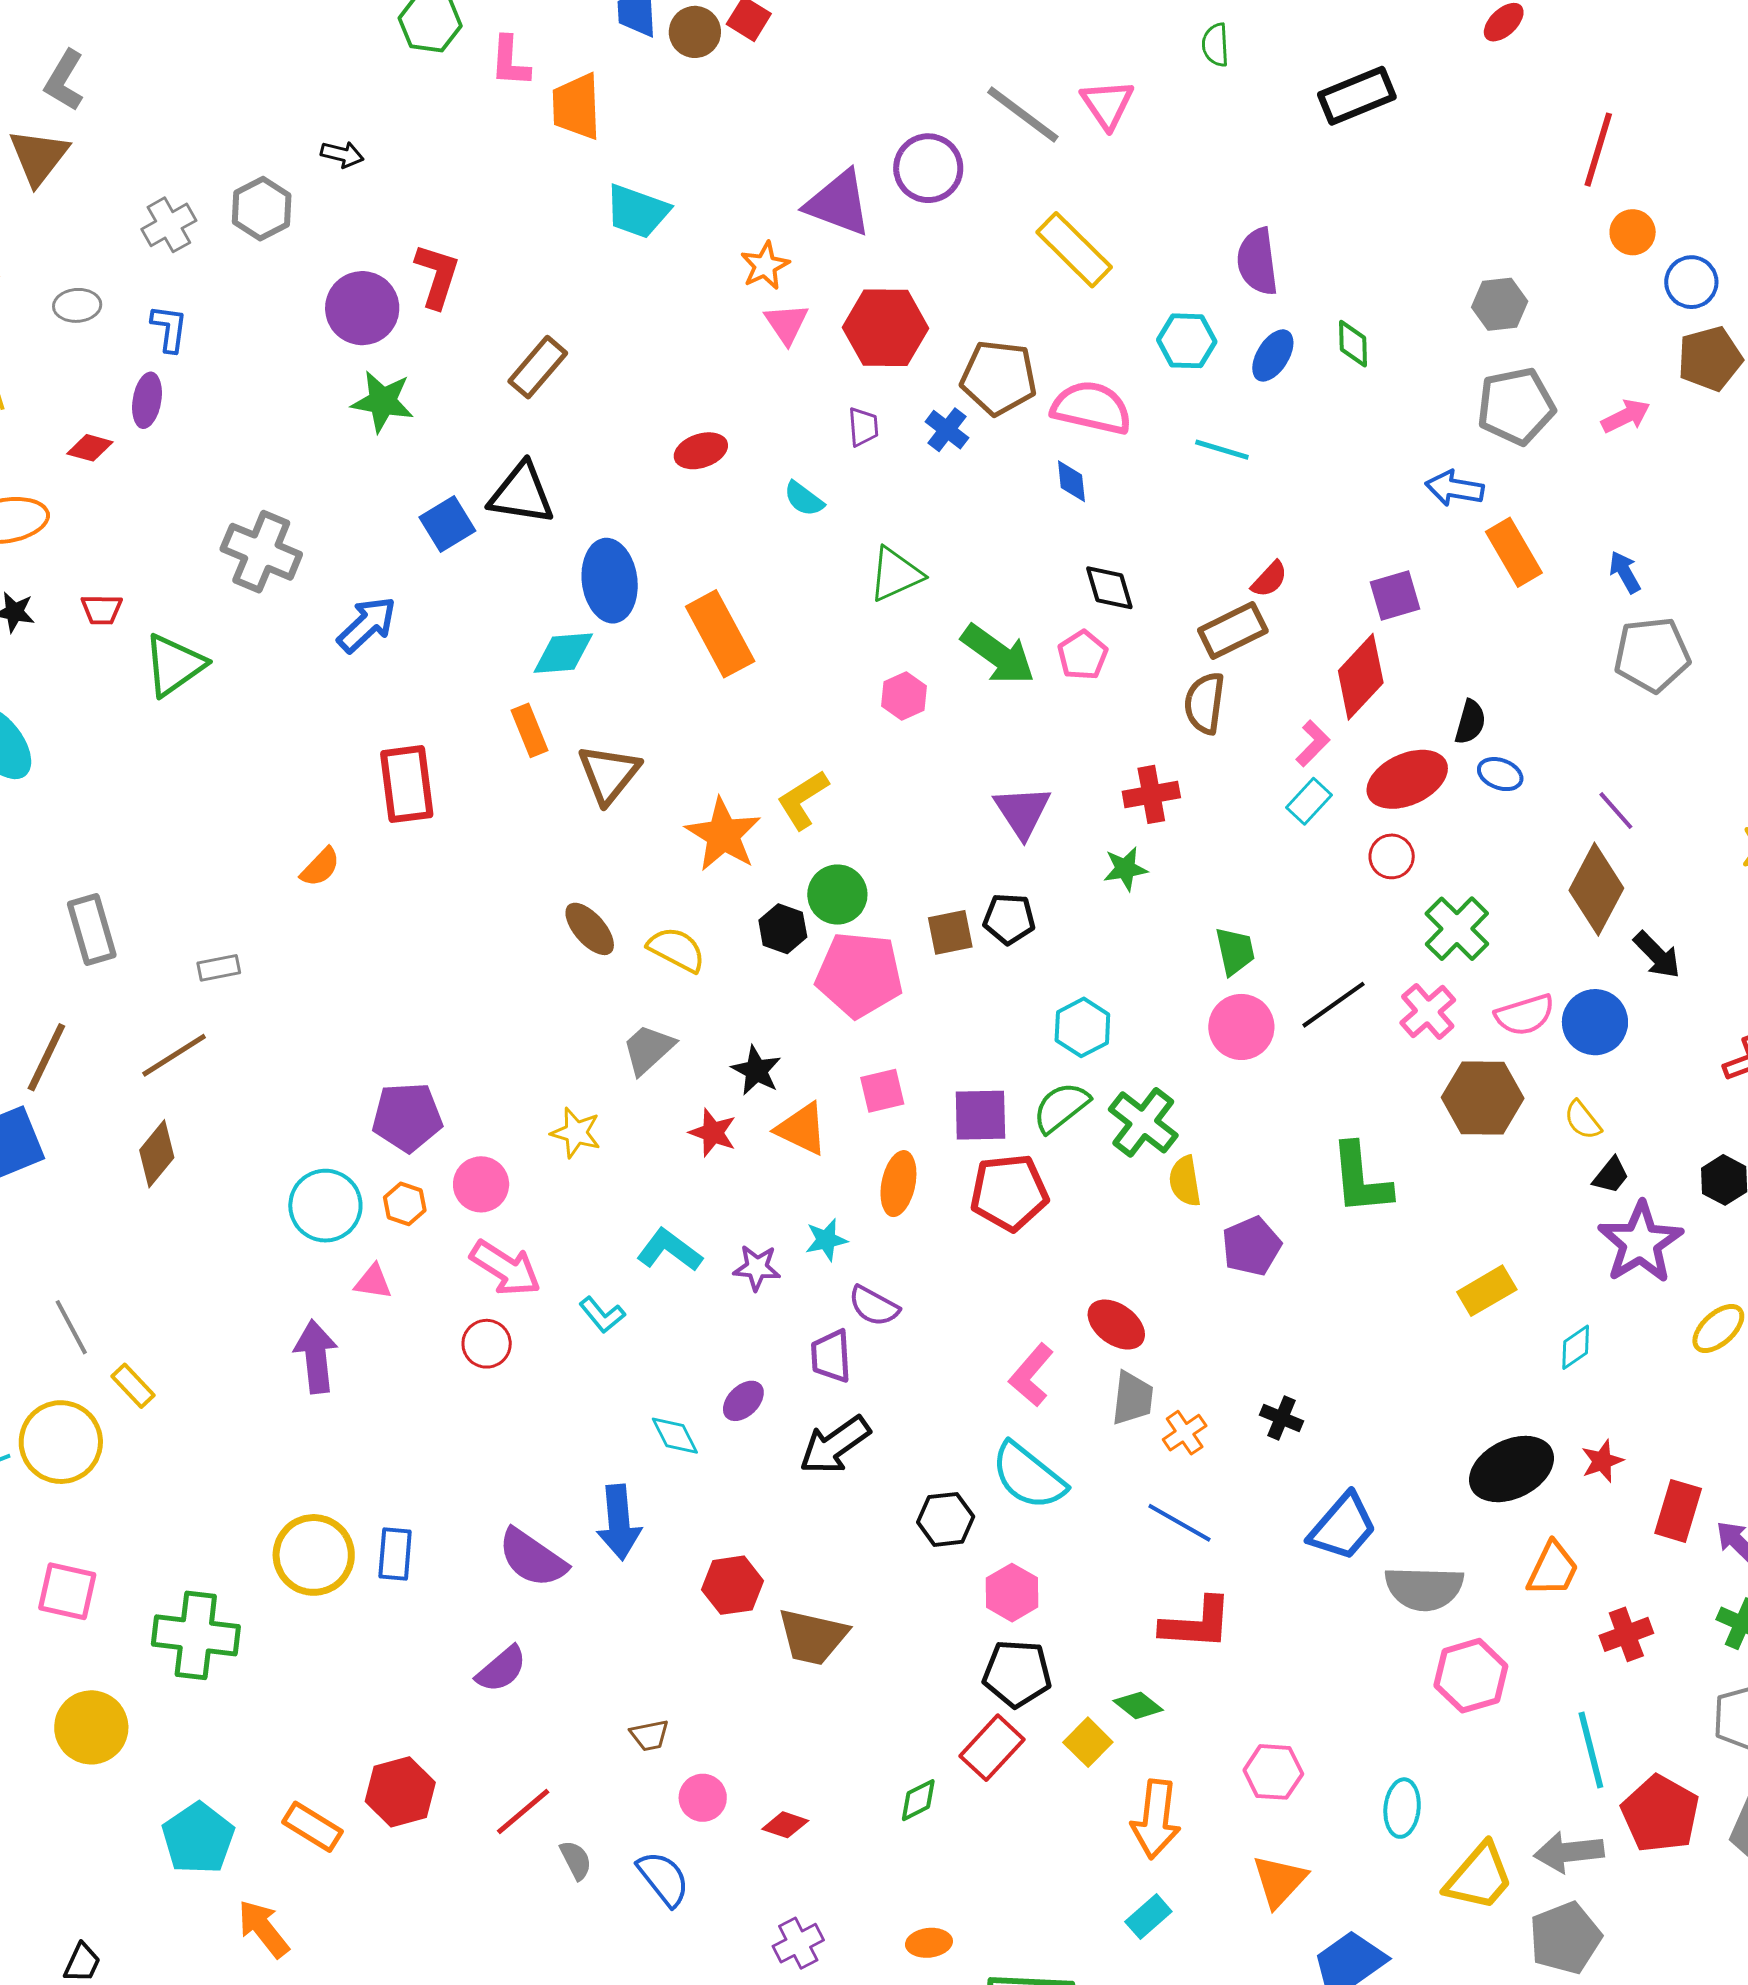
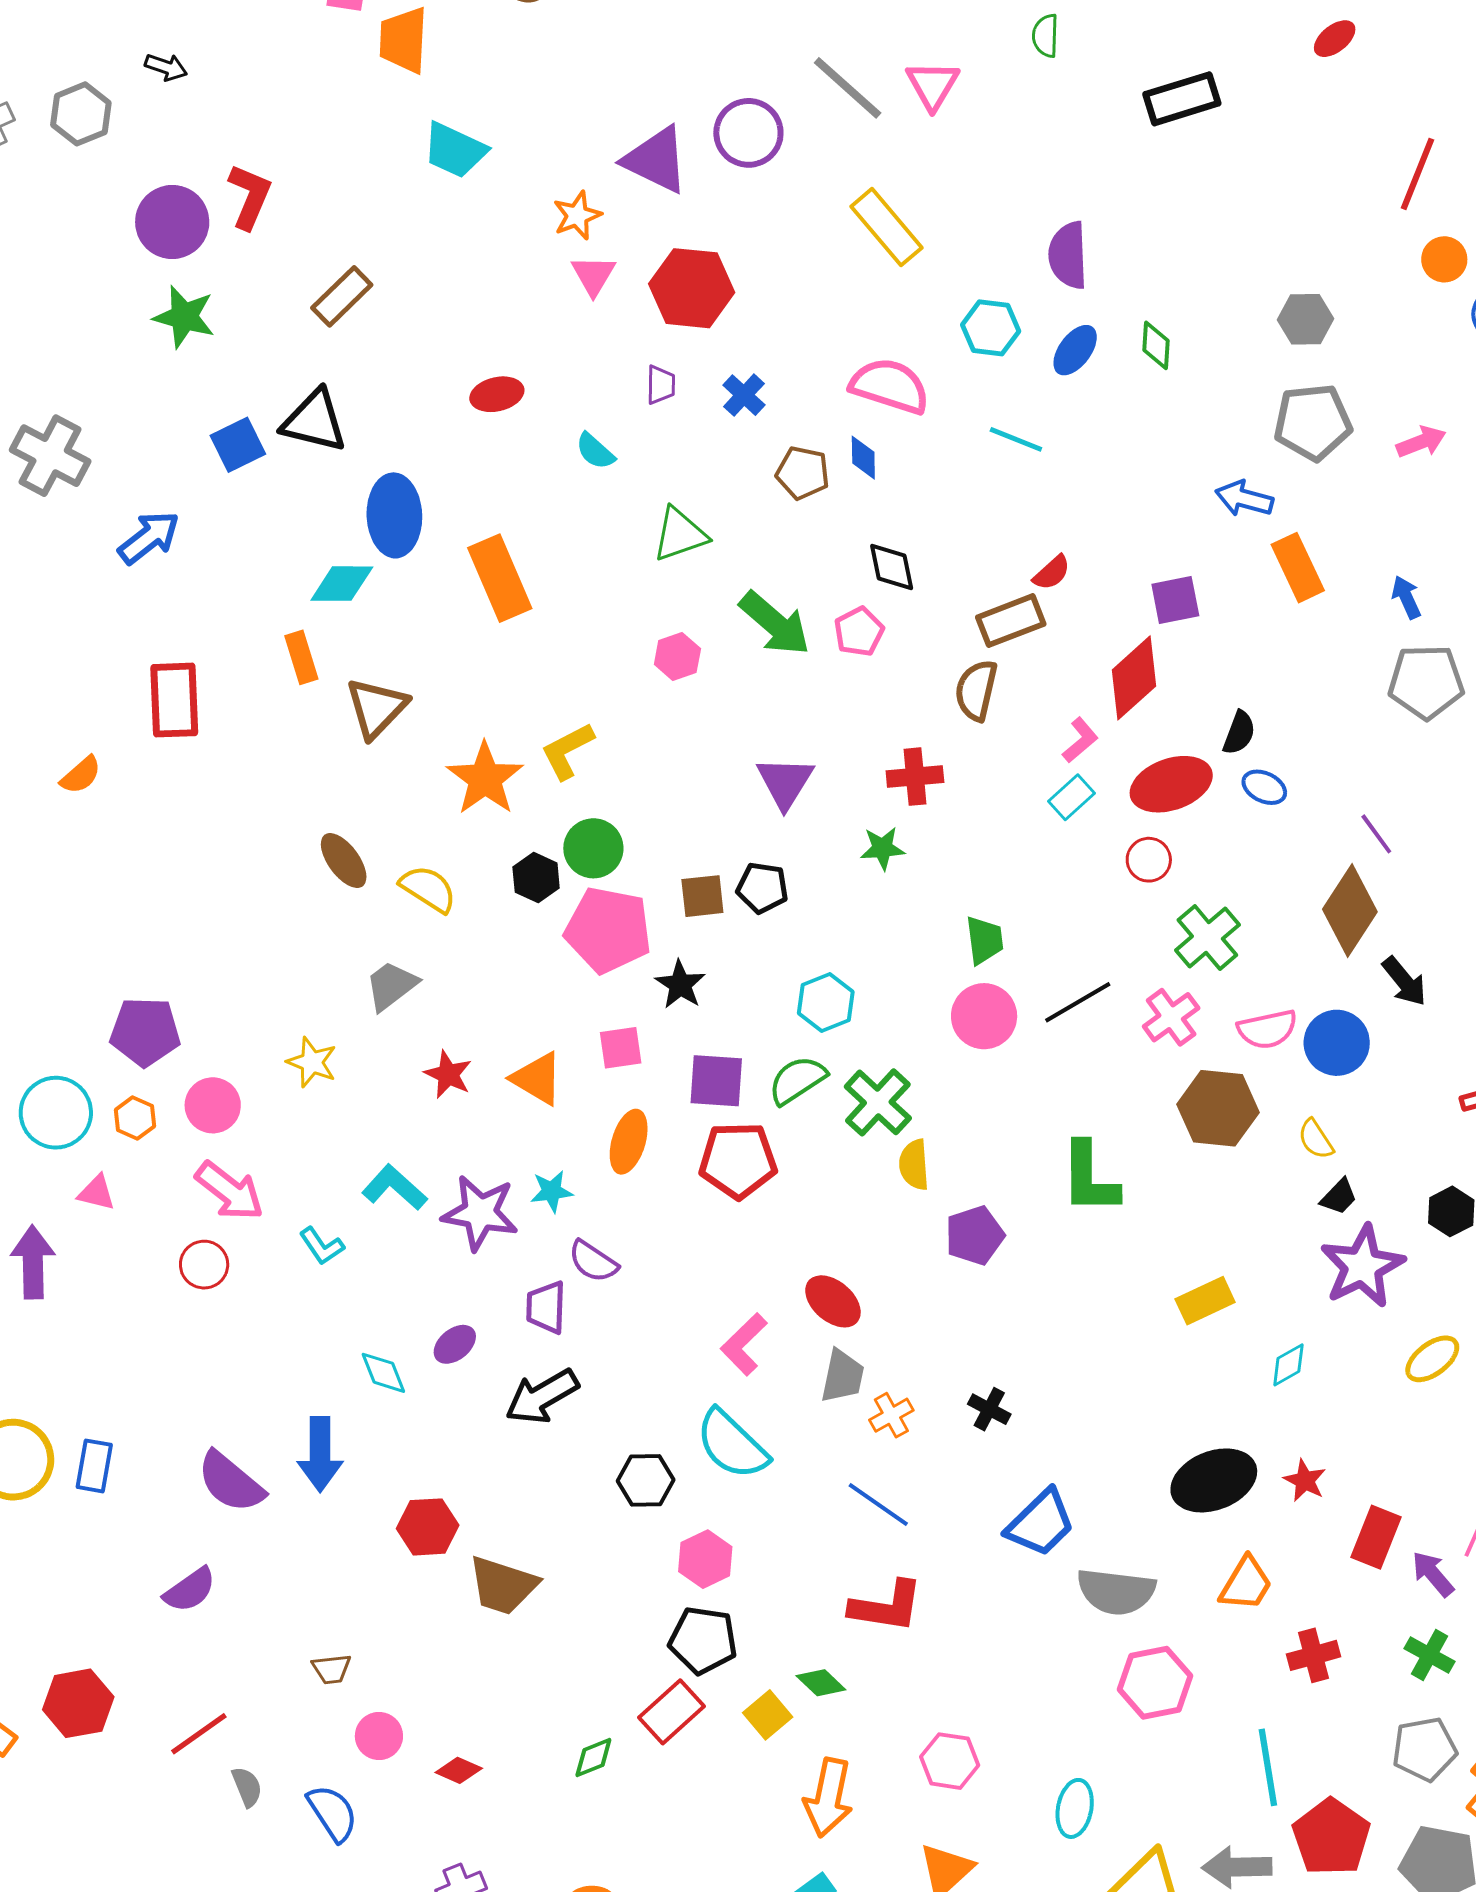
brown pentagon: (999, 378) -> (803, 473), moved, size x0.7
black star: (756, 1070) -> (680, 985), moved
purple star: (757, 1268) -> (480, 1213), size x1.6
red star: (1602, 1461) -> (1305, 1481), turned -30

